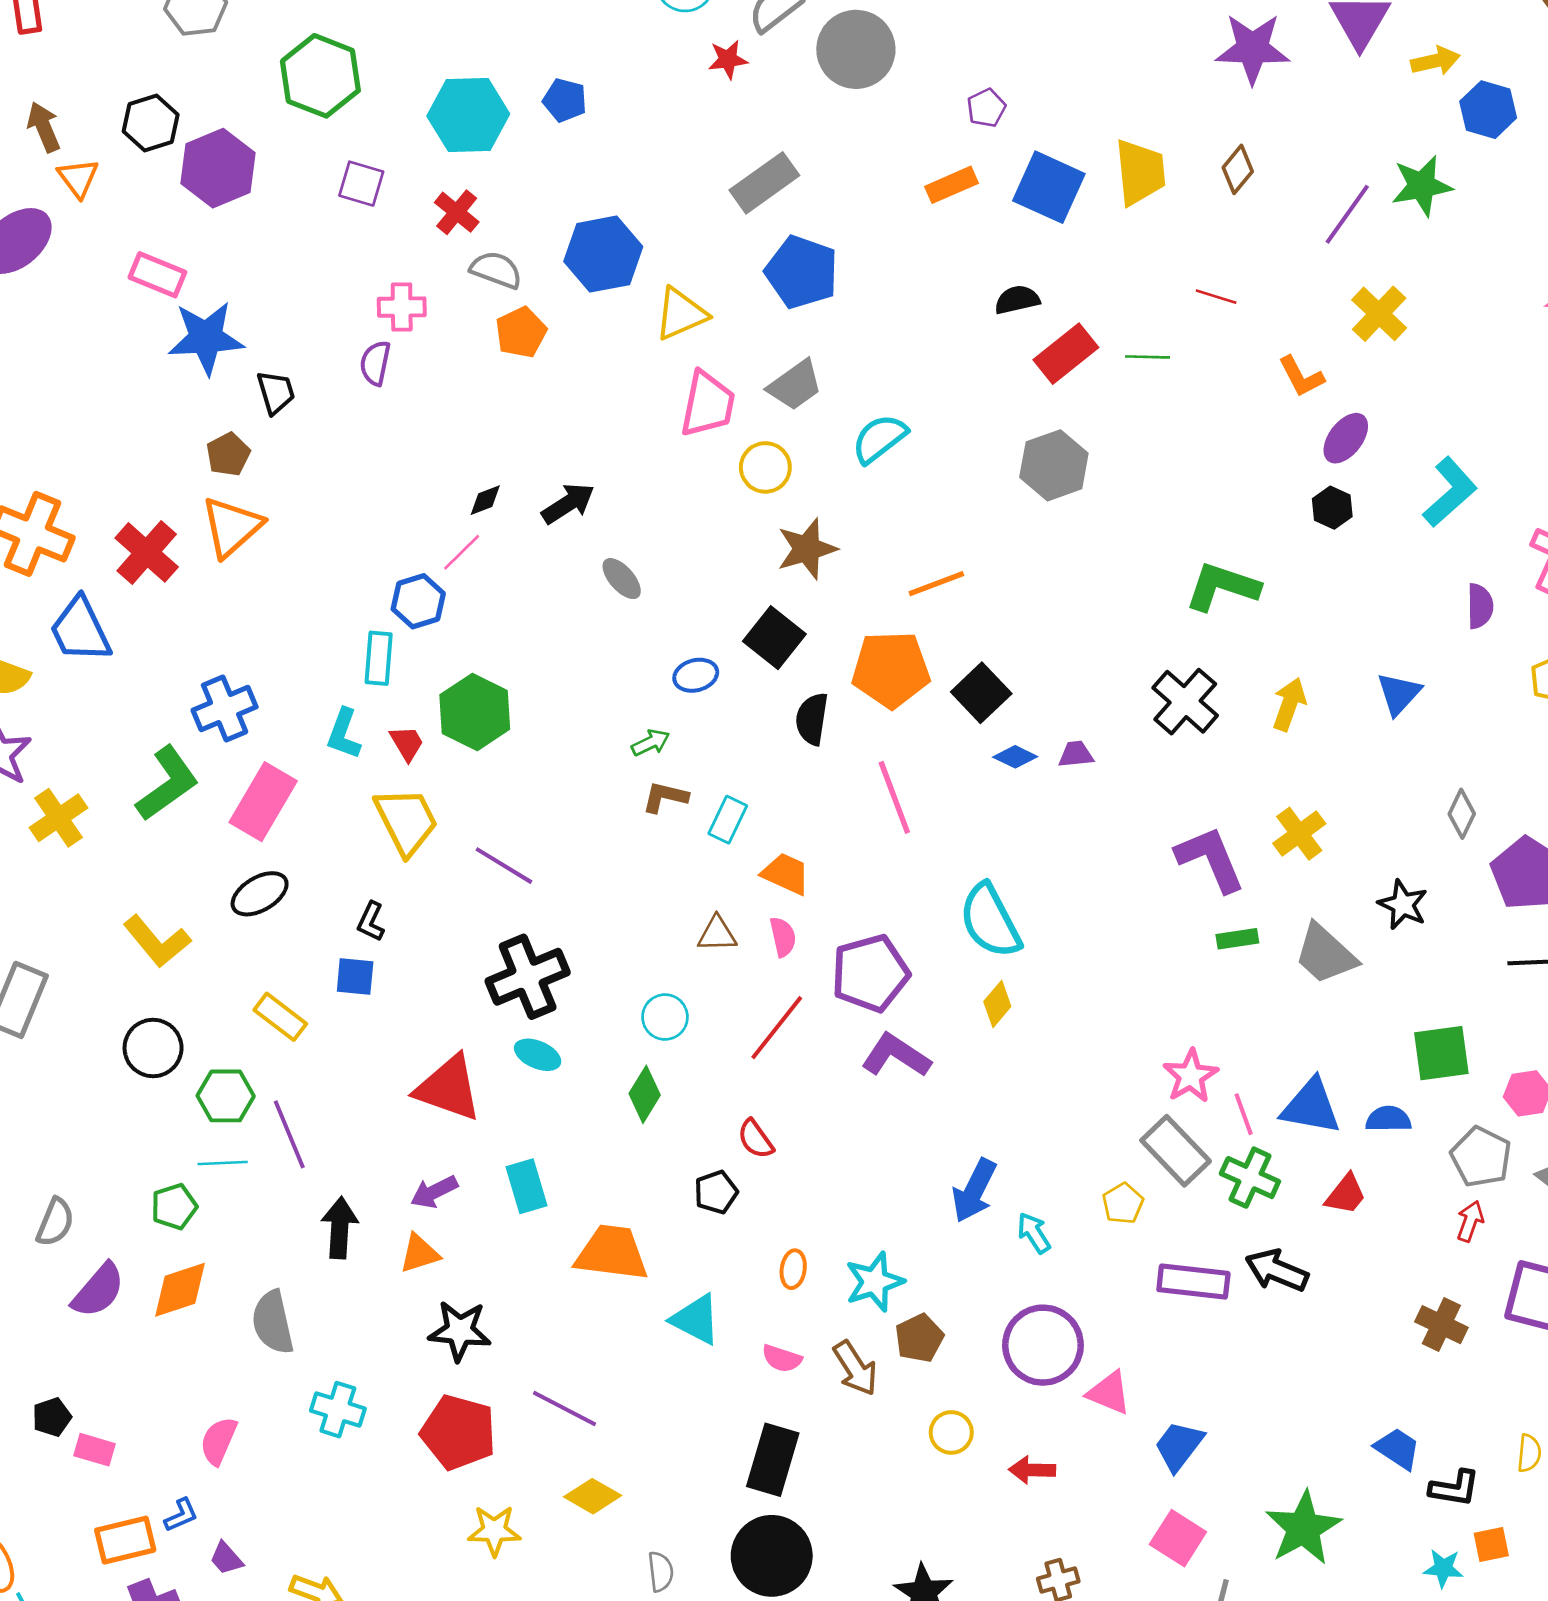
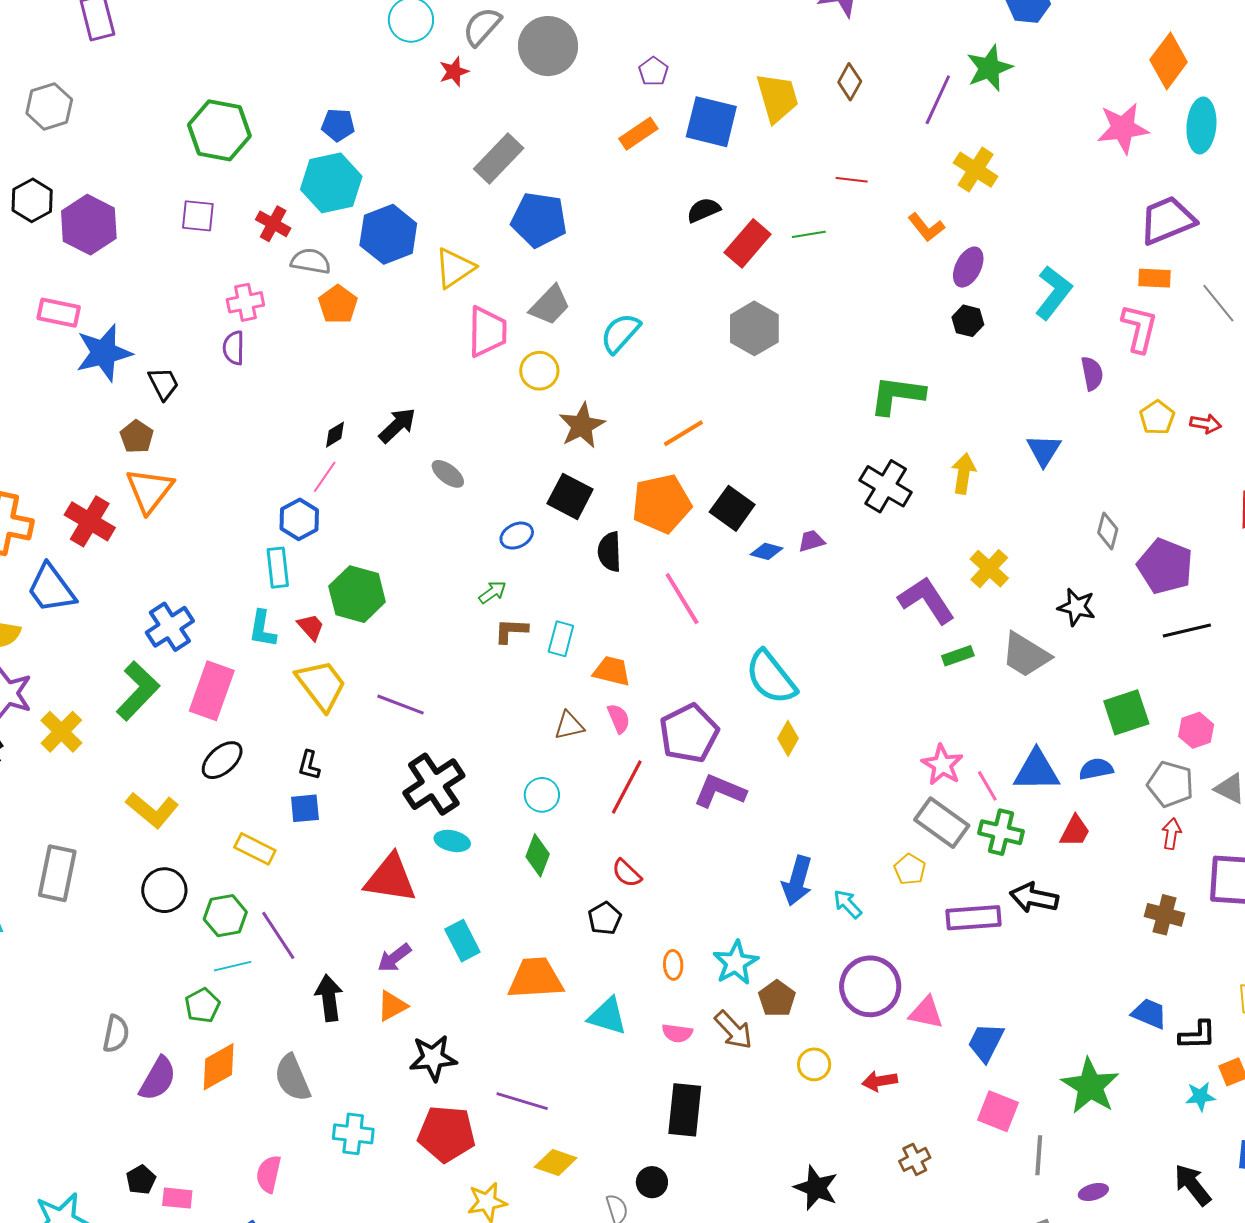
green hexagon: (320, 76) -> (219, 130), moved
cyan hexagon: (468, 115) -> (331, 183), moved
black circle: (772, 1556) -> (652, 1182), moved, size x0.5

